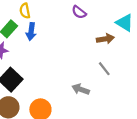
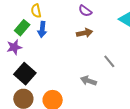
brown arrow: (105, 39) -> (85, 33), moved

